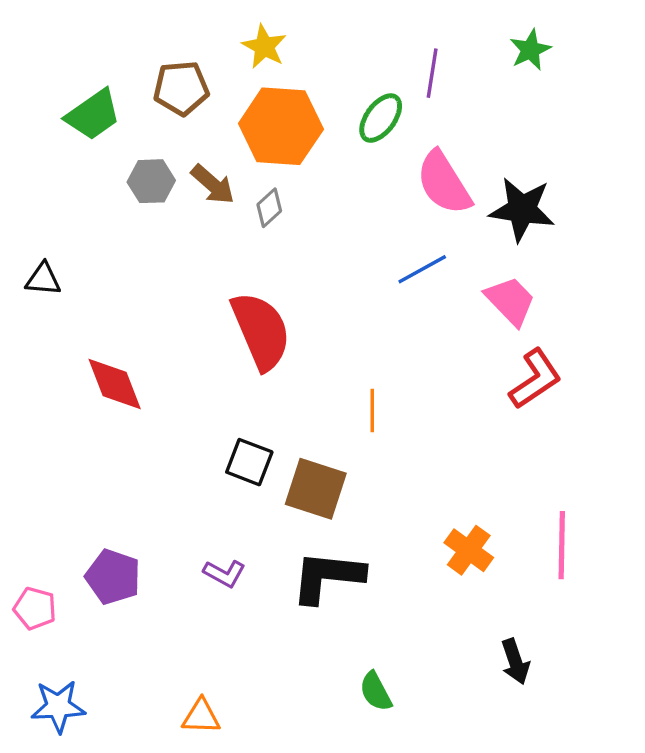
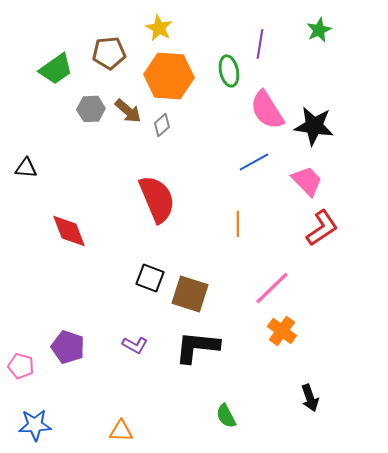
green ellipse: (381, 118) -> (229, 71), turned -48
orange line: (372, 411) -> (238, 224), moved
pink line: (562, 545) -> (272, 288), moved, turned 45

